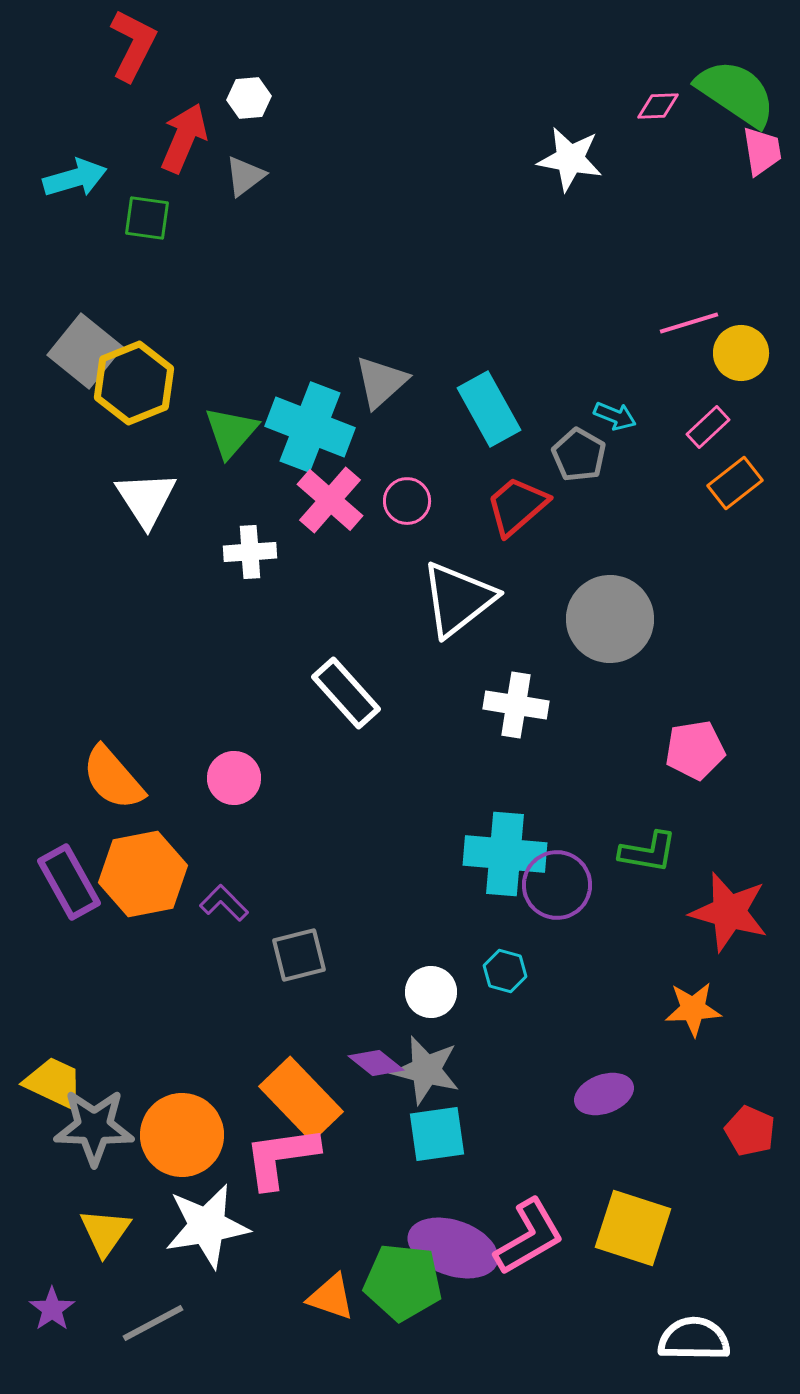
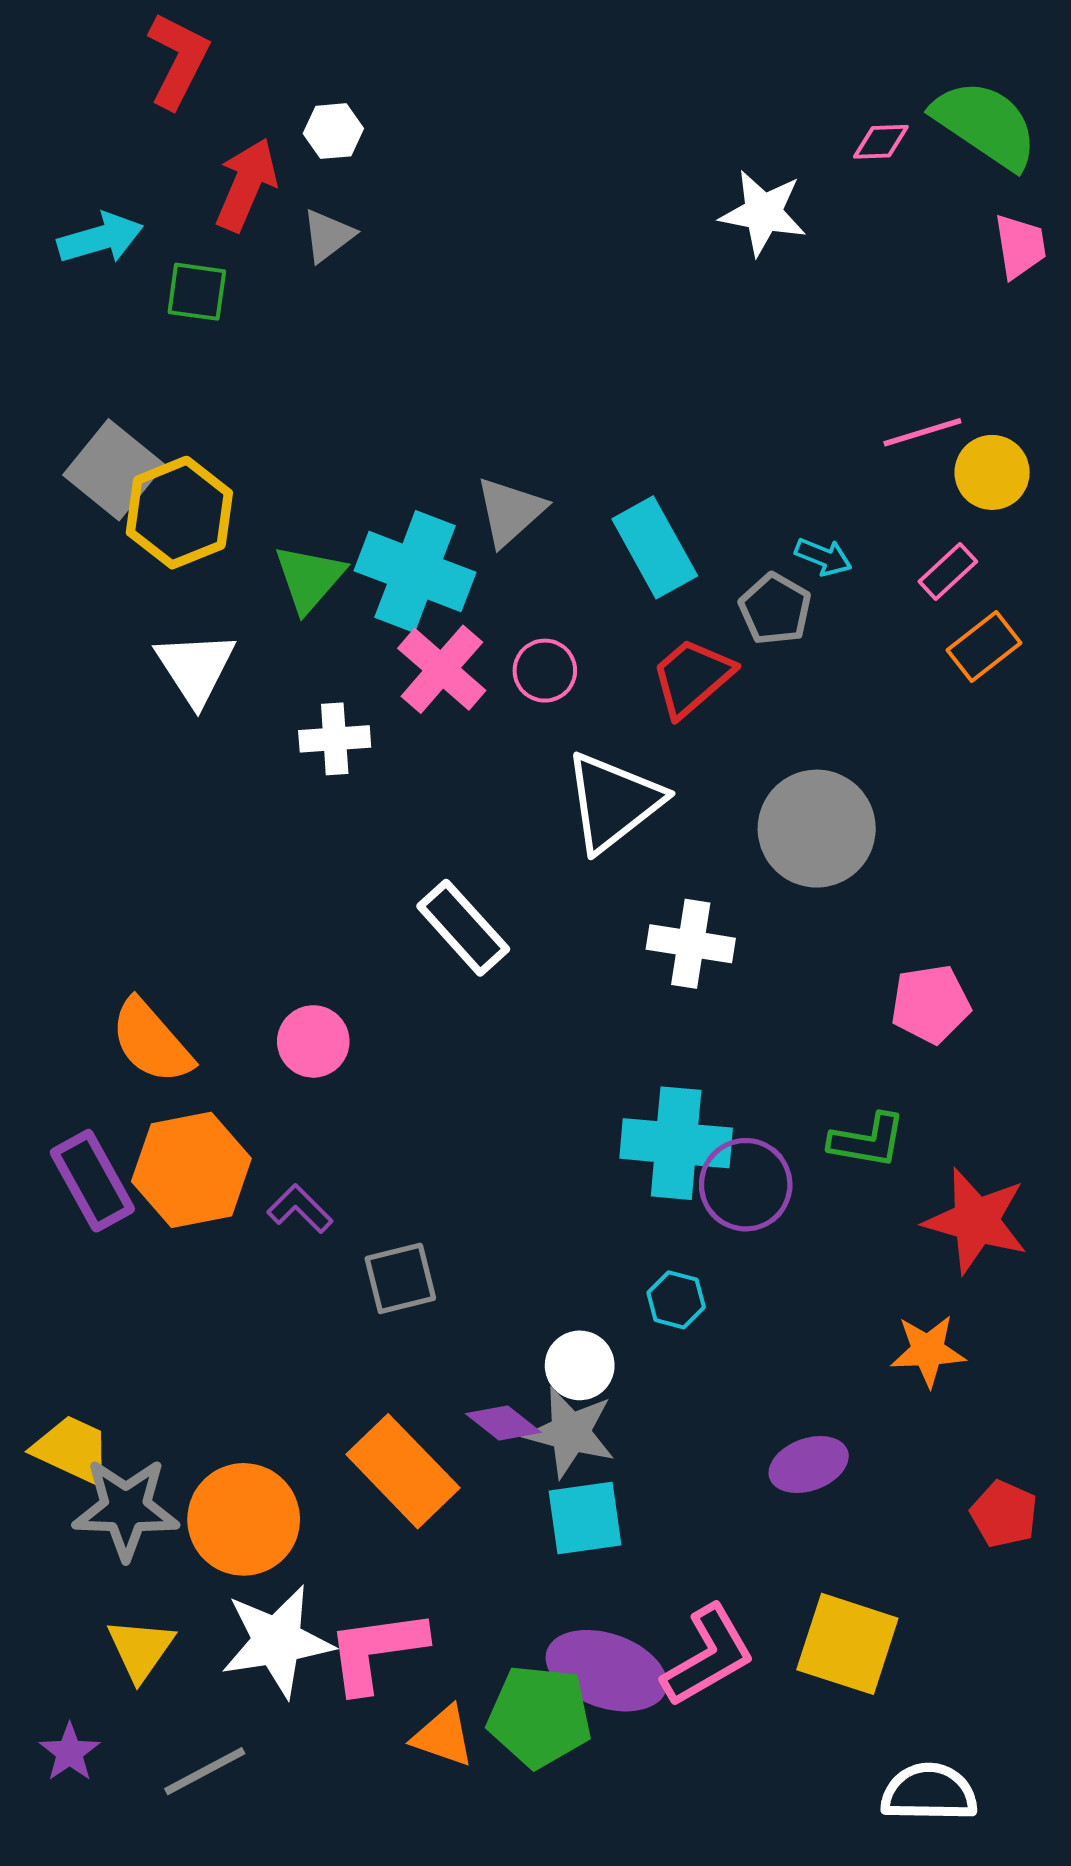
pink trapezoid: (762, 151) -> (1020, 246), moved
white circle: (431, 992) -> (580, 1365), moved
pink L-shape: (281, 1157) -> (376, 1651), moved

